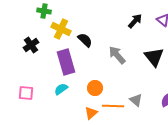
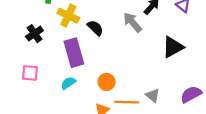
gray arrow: (117, 55) -> (132, 22), moved
black triangle: (154, 57) -> (173, 47), turned 40
pink square: (26, 93) -> (30, 73), moved

